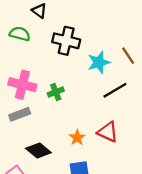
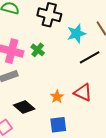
green cross: (56, 92) -> (38, 50), moved, turned -32

